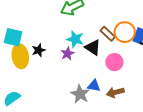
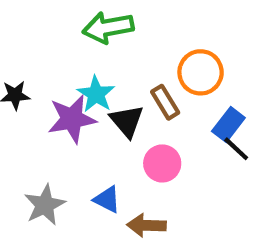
orange circle: (125, 32) -> (201, 72), moved
purple star: (67, 54) -> (72, 119), size x1.6
gray star: (80, 94) -> (45, 205), moved

